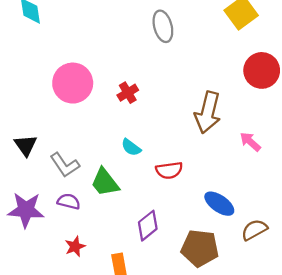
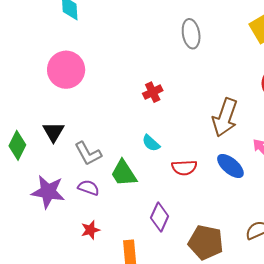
pink circle: (73, 83) -> (66, 70), moved
blue ellipse: (219, 204) -> (230, 166), moved
purple diamond: (148, 226) -> (160, 217), turned -32

